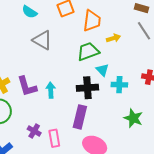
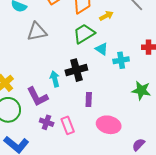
gray triangle: (42, 40) -> (37, 32), turned -30
purple L-shape: (27, 86) -> (37, 97), moved
black cross: (87, 88) -> (76, 70), moved
purple rectangle: (80, 117) -> (89, 100), size x0.6

